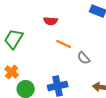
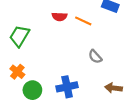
orange line: (64, 44) -> (83, 21), moved

